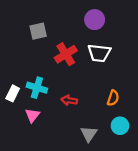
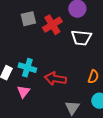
red cross: (66, 54) -> (52, 25), moved
red arrow: (69, 100) -> (55, 79), size x1.5

